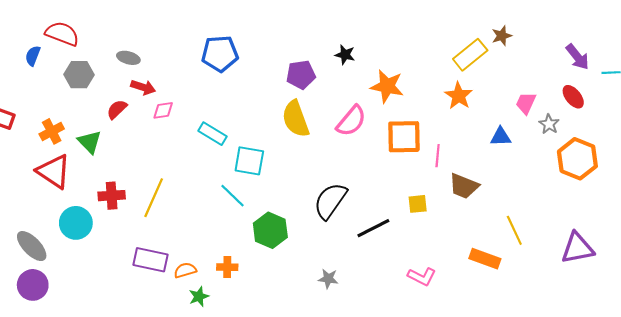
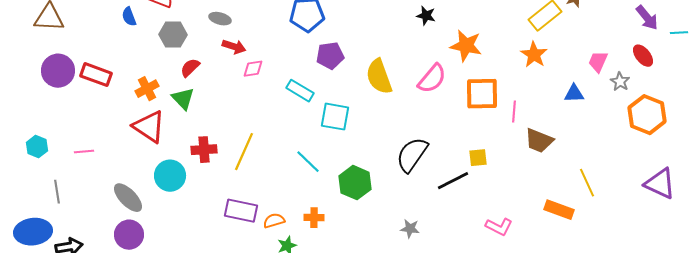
blue semicircle: (33, 56) -> (129, 17), turned -42
purple pentagon: (301, 75) -> (330, 56), moved
red semicircle: (117, 109) -> (190, 68), moved
cyan line: (233, 196) -> (308, 162), moved
yellow square: (418, 204) -> (478, 158), moved
purple triangle: (577, 248) -> (660, 184), moved, turned 36

